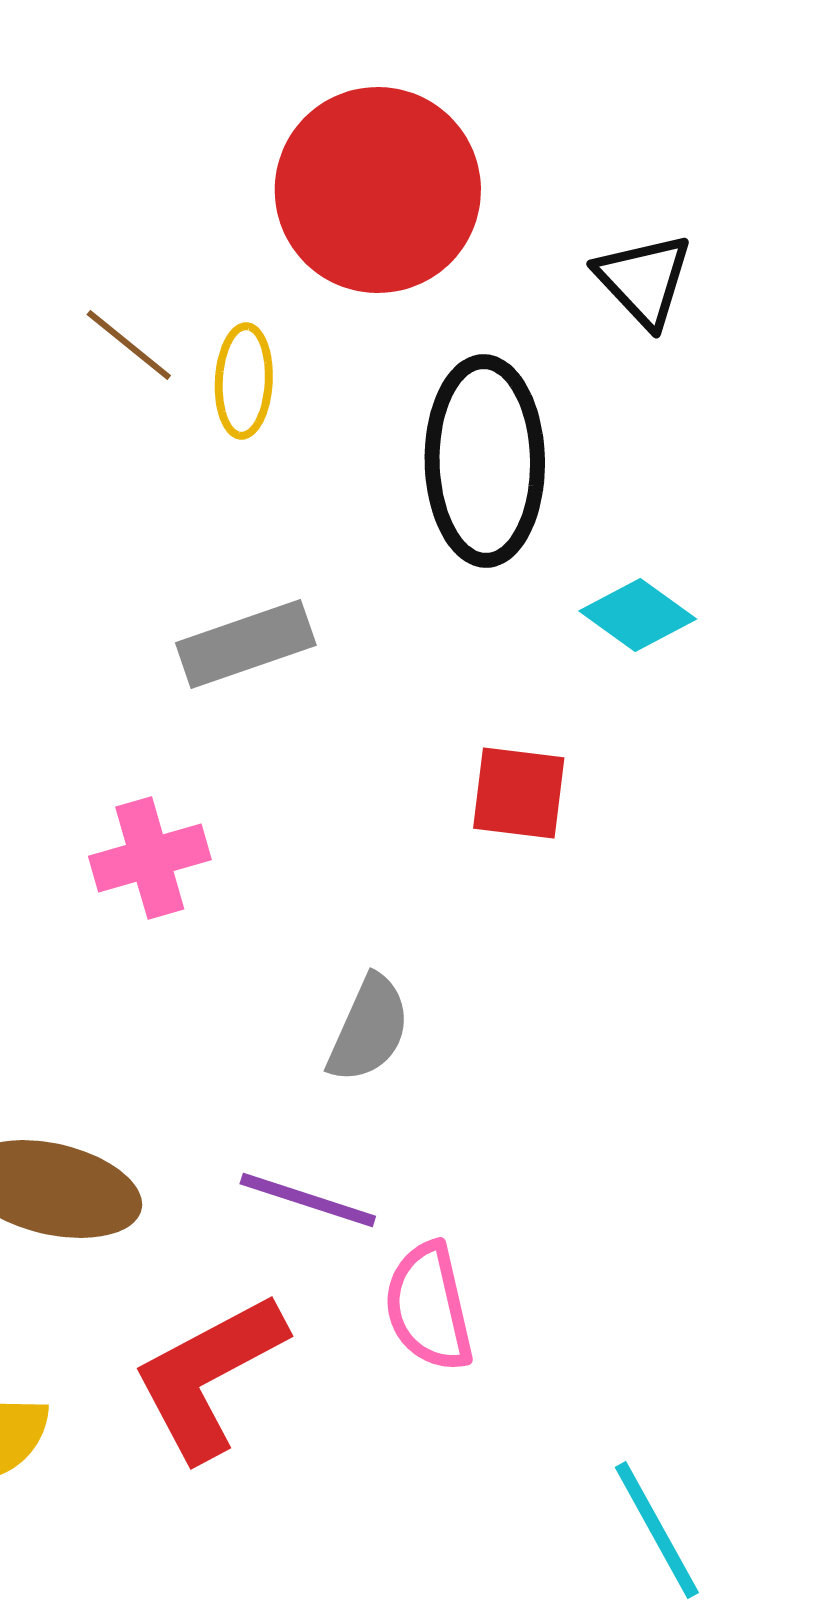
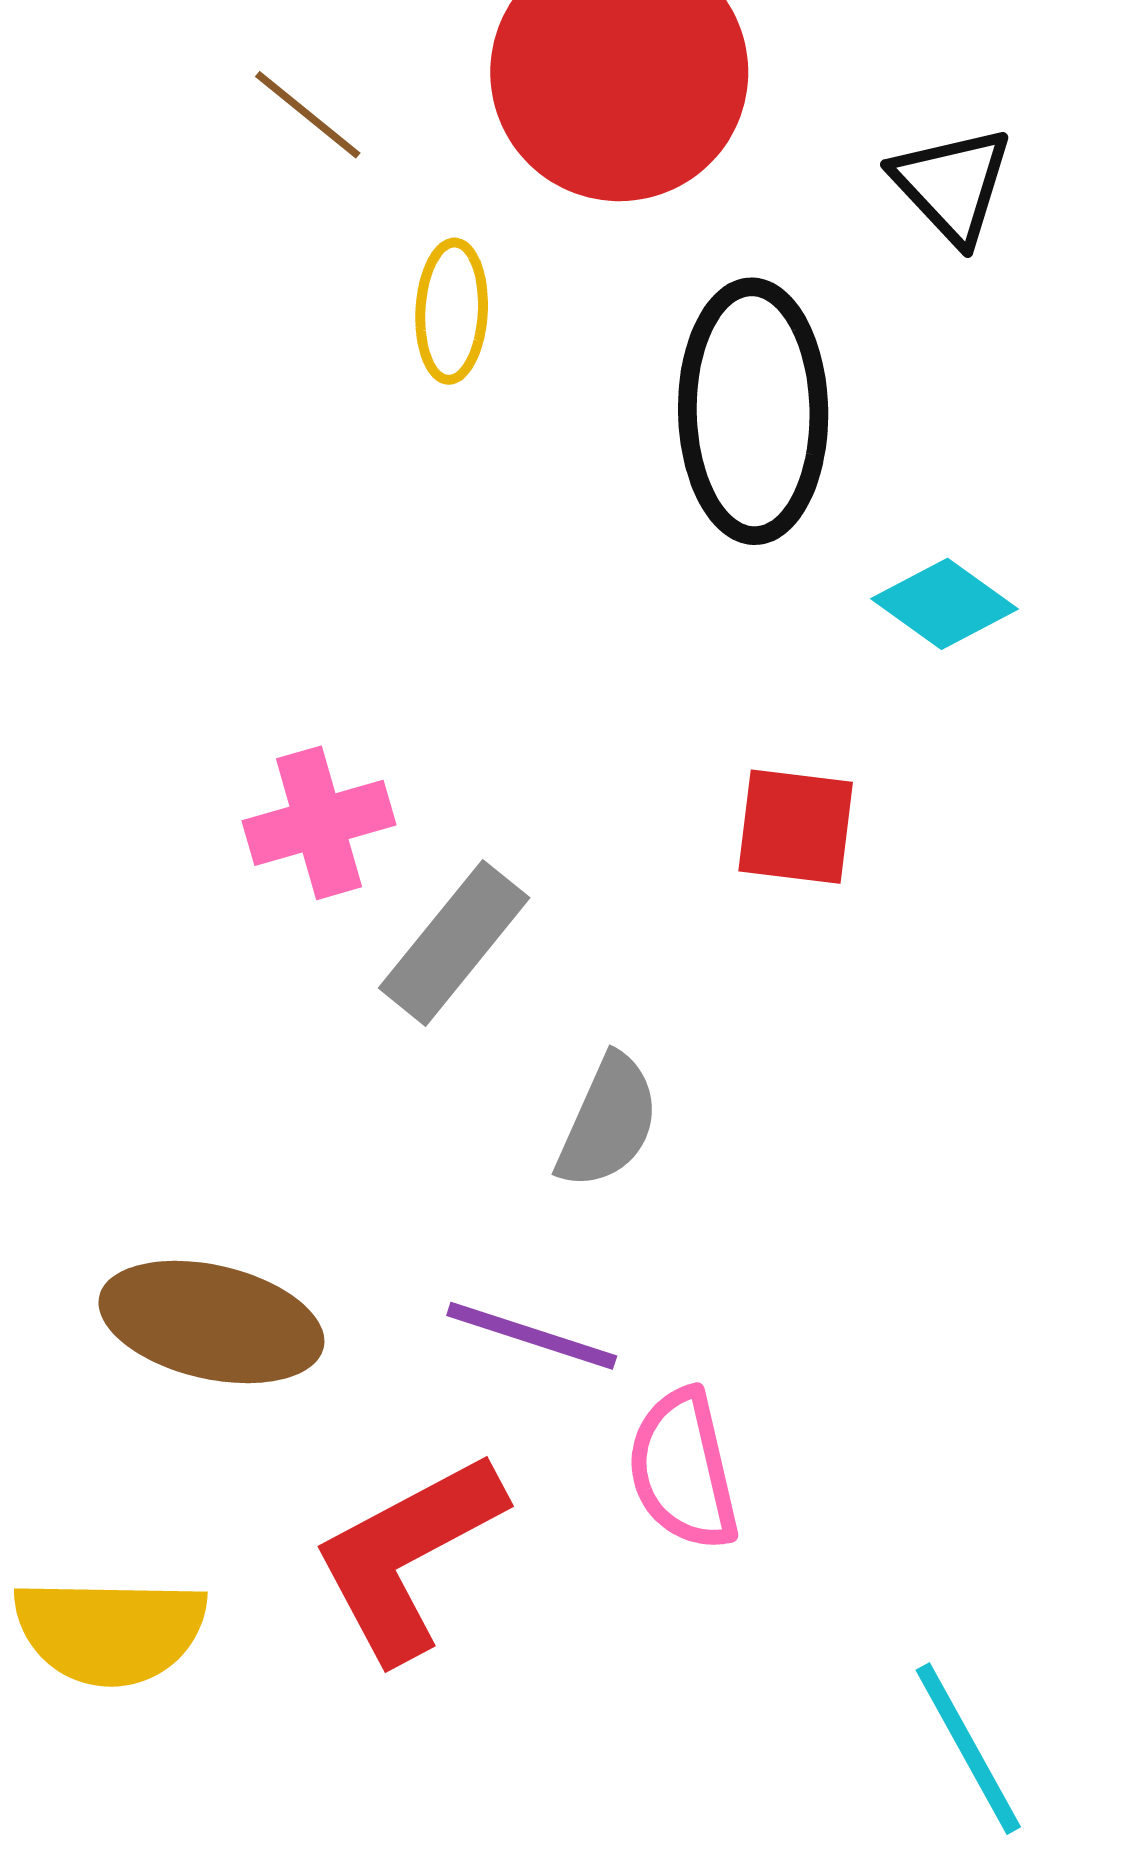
brown line: (129, 345) -> (308, 115), moved
gray rectangle: (246, 644) -> (454, 943), moved, turned -32
pink cross: (150, 858) -> (319, 823), moved

